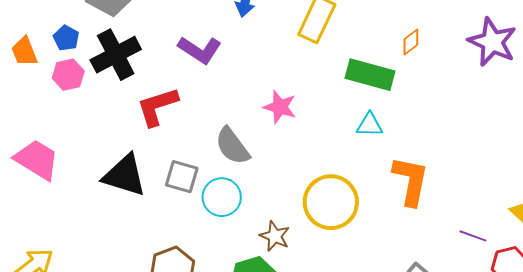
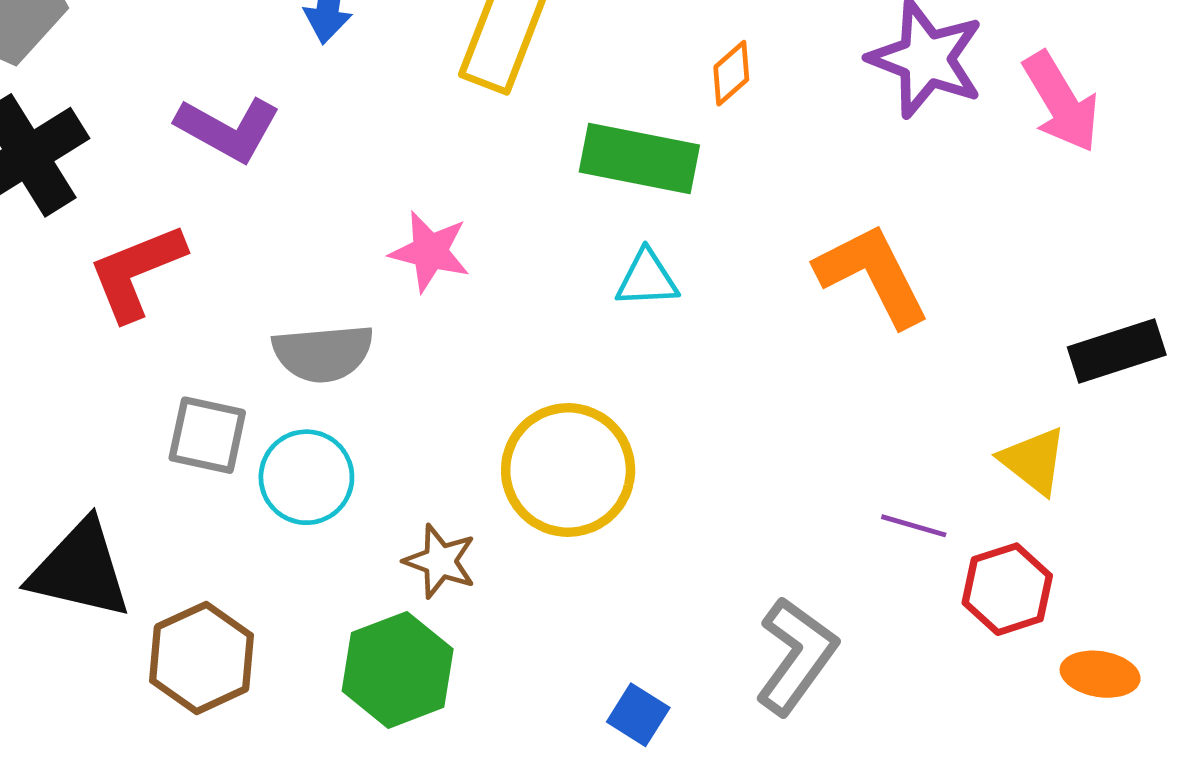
gray semicircle: (232, 146) -> (323, 353), turned -54
black triangle: (125, 175) -> (80, 570), moved
orange L-shape: (411, 181) -> (873, 275), moved, turned -34

